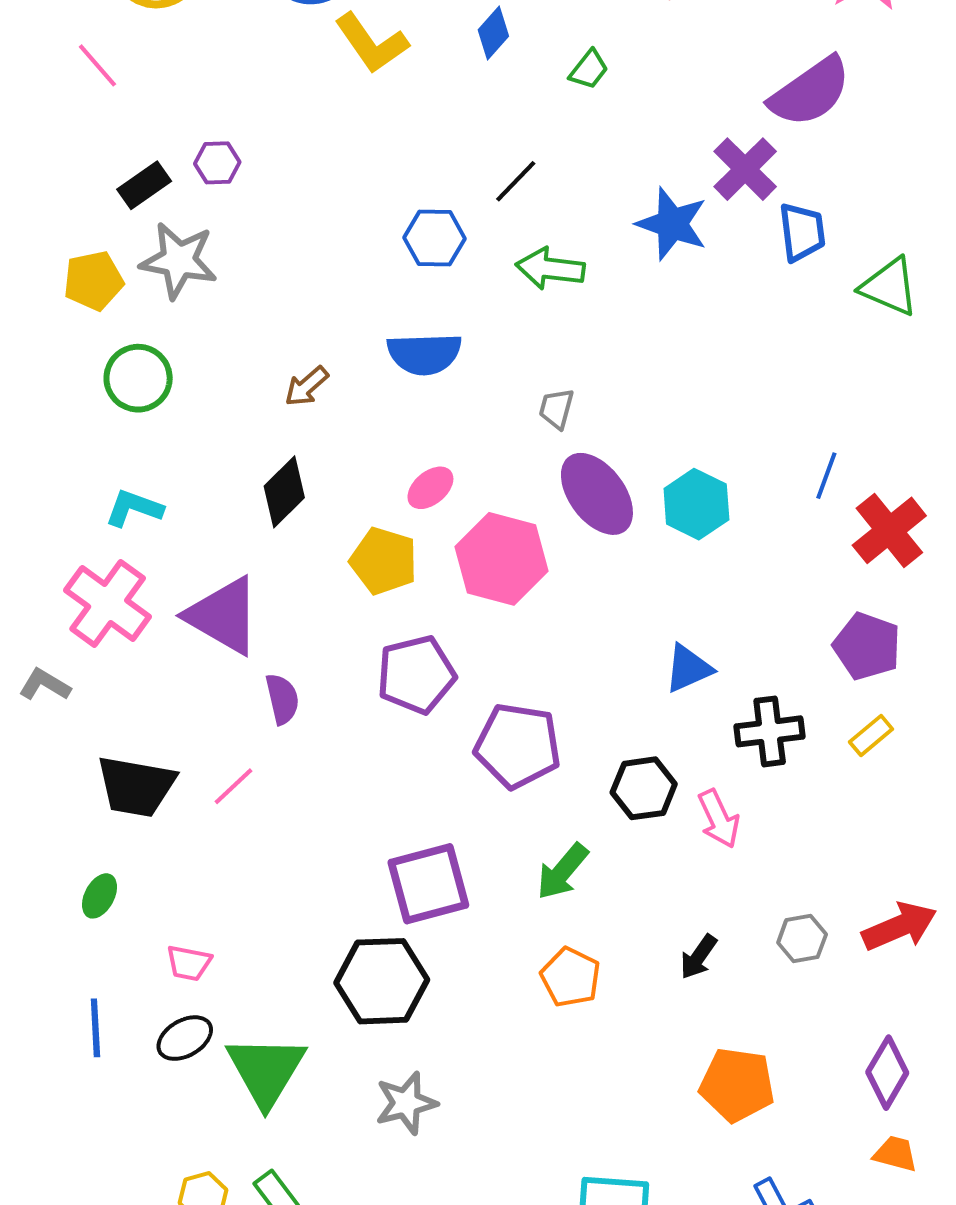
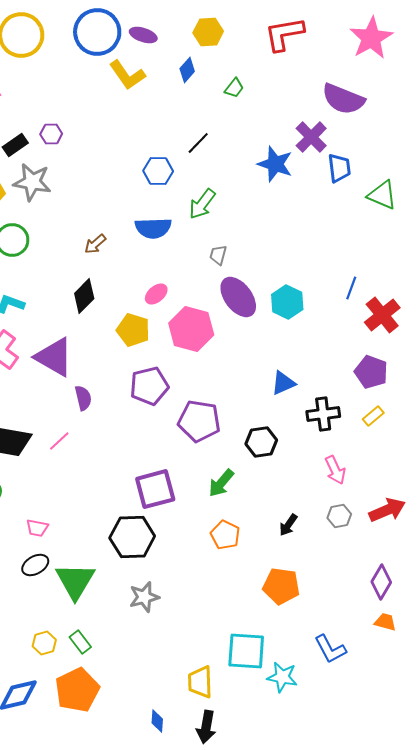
purple semicircle: (810, 92) -> (343, 99), turned 57
green arrow: (550, 269) -> (202, 204), moved, turned -60
pink arrow: (719, 819) -> (335, 470), moved
orange pentagon: (737, 1085) -> (281, 586), moved

